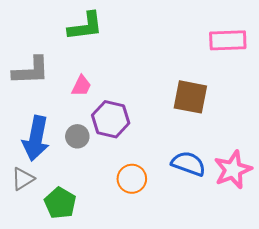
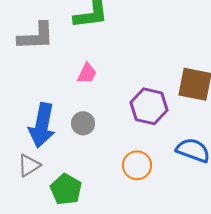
gray L-shape: (31, 71) -> (36, 36), moved
purple hexagon: (111, 119) -> (149, 106), moved

